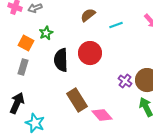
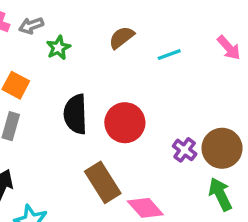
green star: (46, 33) -> (58, 48), moved
red circle: (90, 53) -> (125, 123), moved

